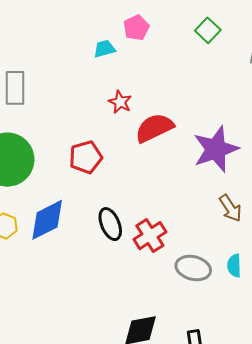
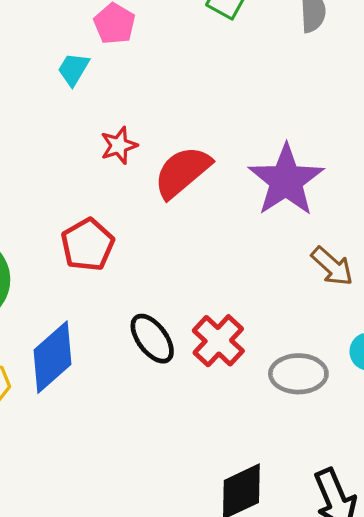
cyan trapezoid: (104, 49) -> (73, 69), turned -30
red star: (120, 102) -> (119, 145), turned -30

